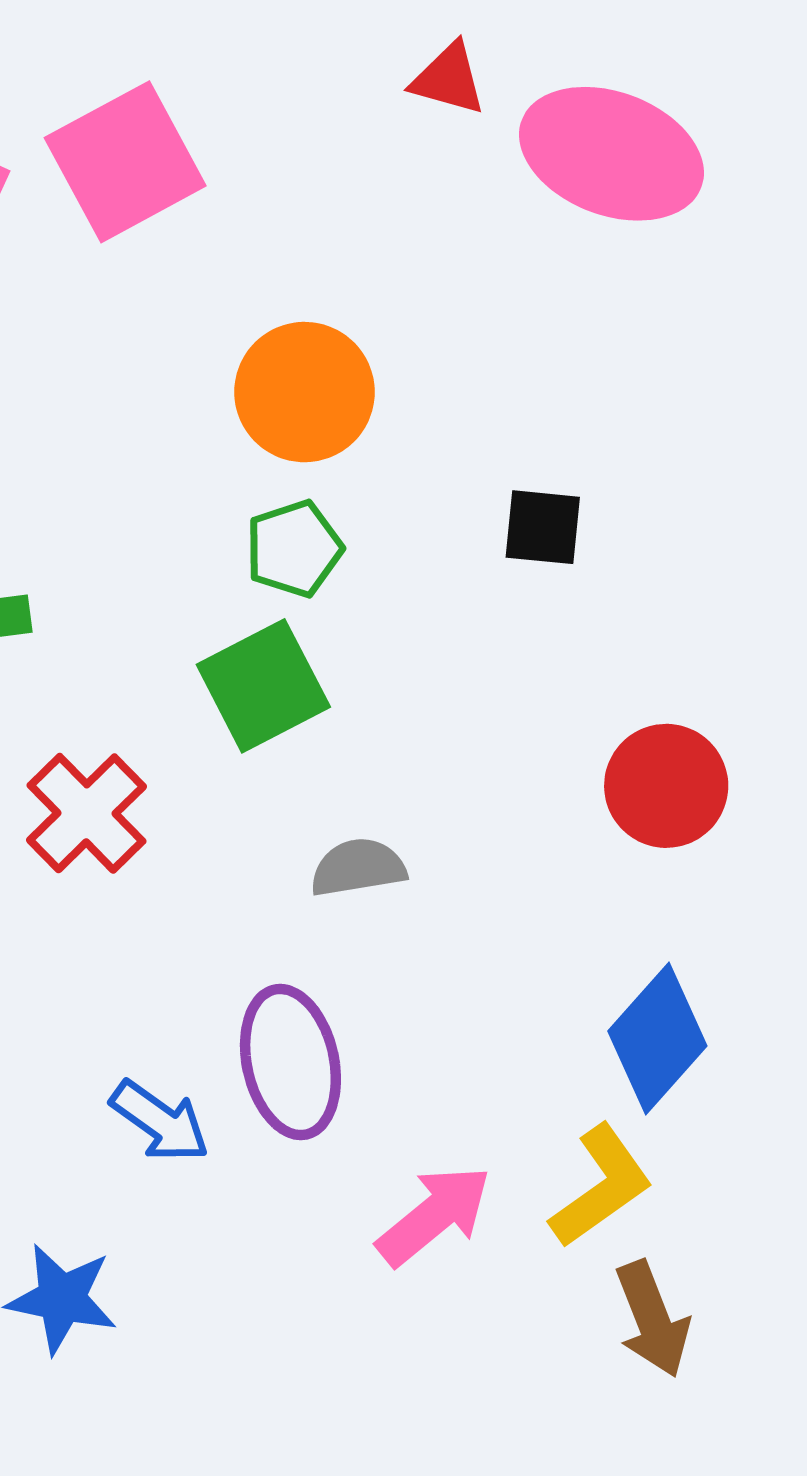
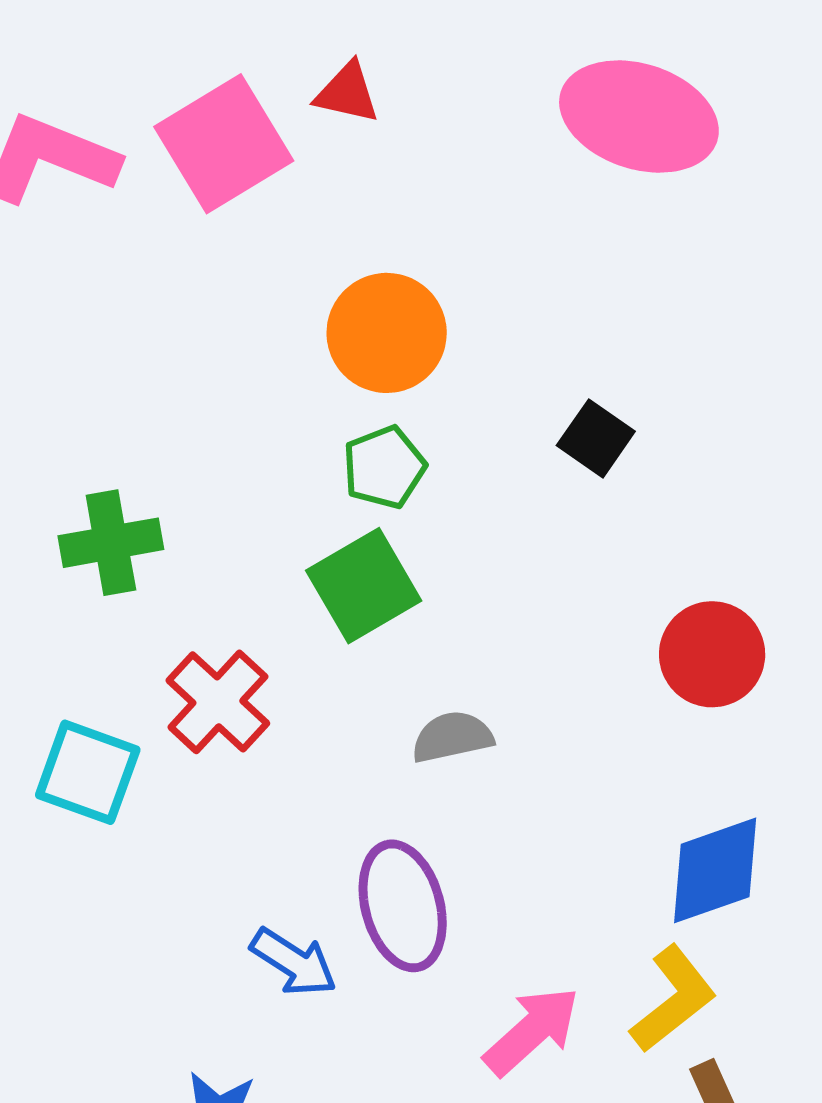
red triangle: (448, 79) -> (347, 93), moved
black square: (543, 527) -> (596, 438), turned 32
blue diamond: (657, 1038) -> (715, 870), turned 32

